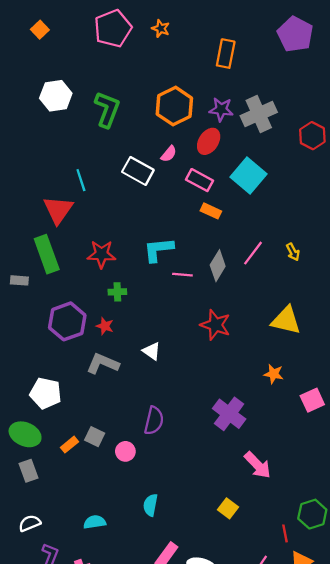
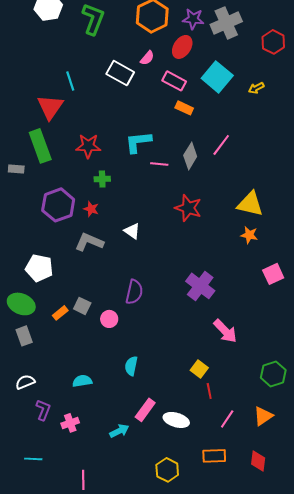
yellow arrow: (293, 252) -> (256, 88), moved, turned 91
orange star: (274, 374) -> (249, 235), moved
red line: (285, 533) -> (209, 391), moved

